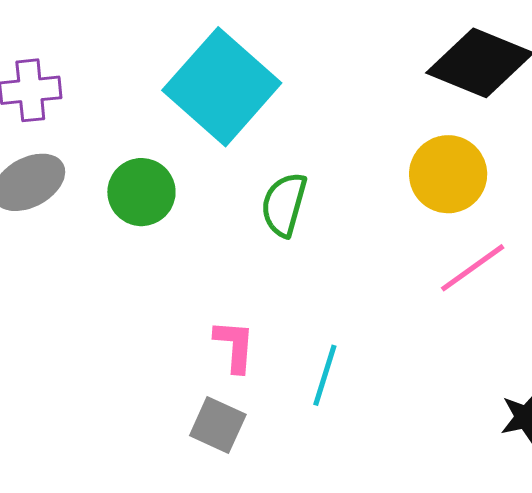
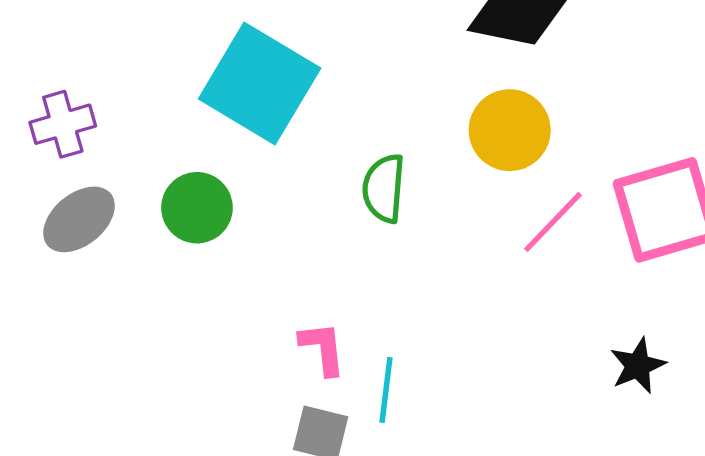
green semicircle: (284, 205) -> (384, 188), moved
cyan line: (325, 375) -> (386, 390), moved

